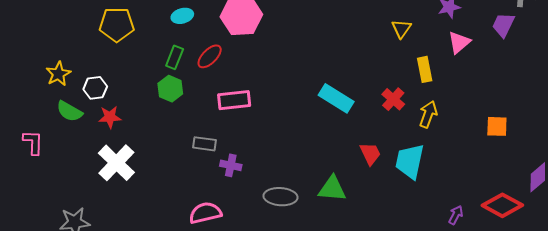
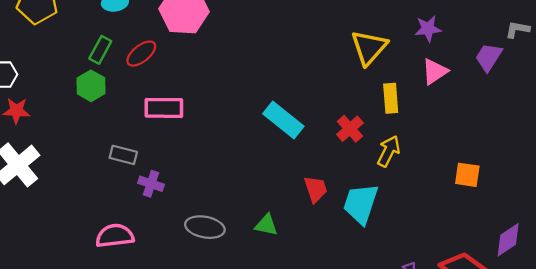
yellow triangle: (401, 29) -> (369, 47), size x1.6
green triangle: (332, 189) -> (266, 225), size x0.7

